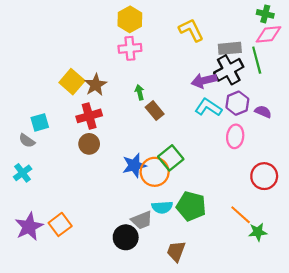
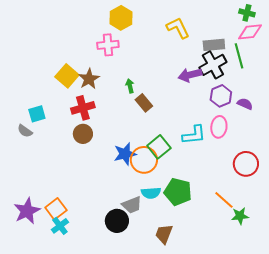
pink cross: (130, 48) -> (108, 45), moved
cyan L-shape: (208, 107) -> (194, 135), moved, turned 140
cyan cross: (23, 173) -> (60, 226), moved

